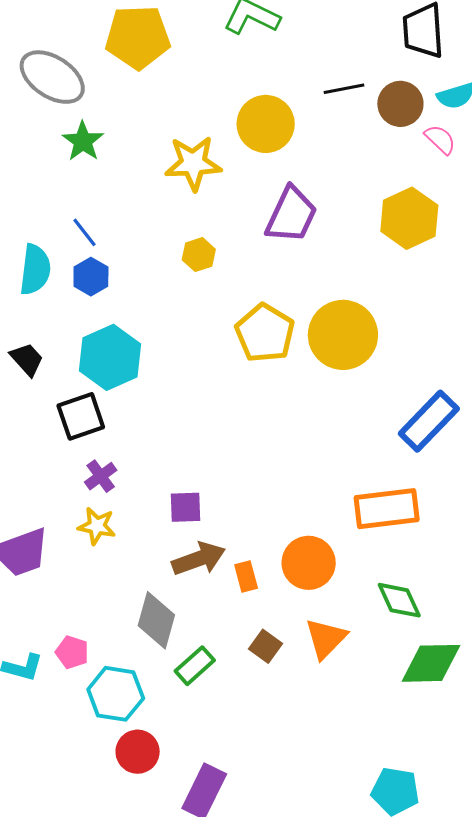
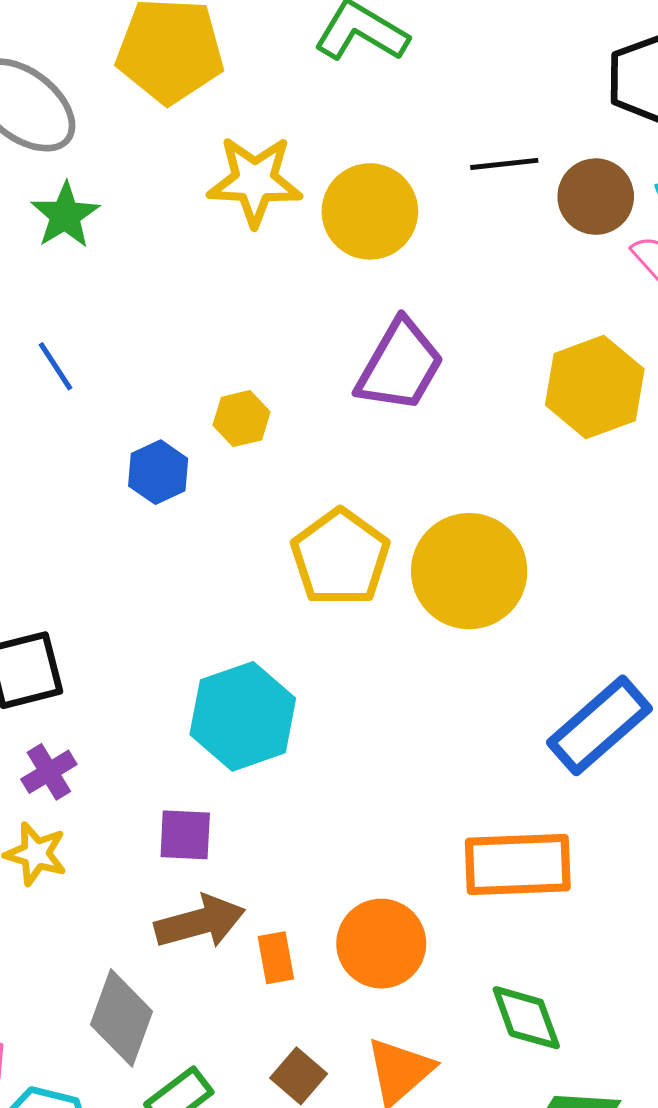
yellow star: (193, 163) -> (255, 181), moved
blue hexagon: (91, 277) -> (158, 472), moved
cyan hexagon: (110, 357) -> (243, 716), moved

